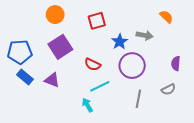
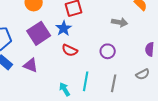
blue star: (120, 42) -> (64, 28), moved
purple circle: (132, 66) -> (108, 51), size x0.6
cyan line: (100, 86) -> (86, 81), moved, turned -54

